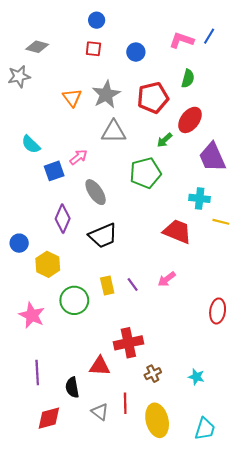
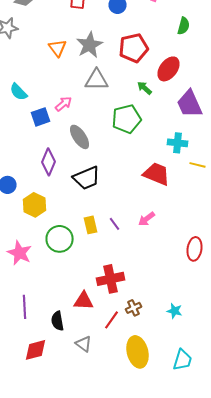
green semicircle: (188, 79) -> (184, 26), moved
green arrow: (165, 140) -> (144, 88), turned 84
red line: (125, 403) -> (112, 320), moved, turned 36

